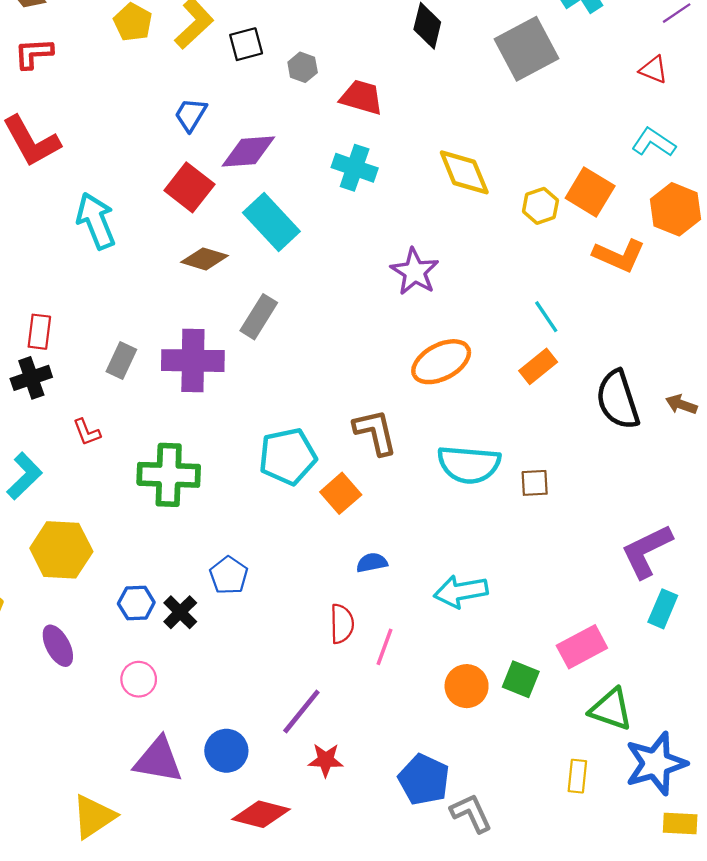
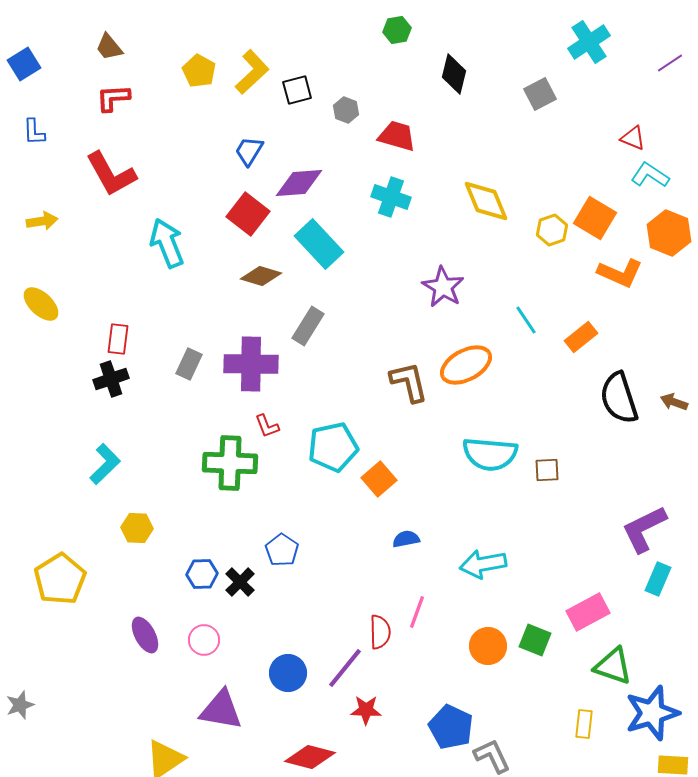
gray square: (527, 49) -> (540, 94), size x0.6
red triangle: (654, 70) -> (633, 138), moved
cyan line: (546, 317) -> (526, 320), moved
orange rectangle: (538, 366) -> (581, 337), moved
red L-shape: (87, 432) -> (267, 426), moved
brown L-shape: (375, 432) -> (409, 382), moved
yellow hexagon: (61, 550) -> (137, 528), size x0.6
red semicircle: (342, 624) -> (380, 632), moved
purple ellipse: (58, 646) -> (145, 635), moved
blue circle: (226, 751) -> (288, 673), moved

